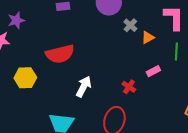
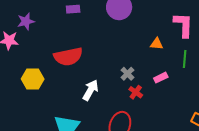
gray cross: (130, 25) -> (127, 74), moved
orange triangle: (148, 37) -> (157, 44), turned 32

